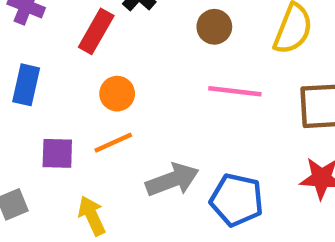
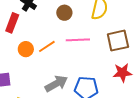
orange line: (113, 143) -> (47, 46), moved

